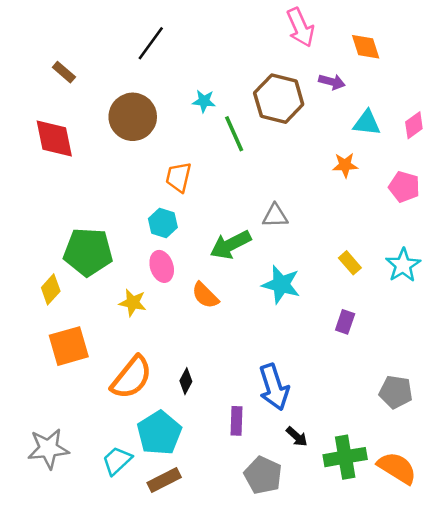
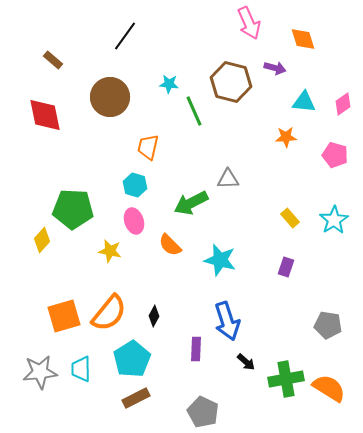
cyan star: (281, 285) -> (220, 260), moved
orange square: (69, 346) -> (64, 316), moved
cyan trapezoid: (117, 461) -> (81, 369), moved, turned -48
gray pentagon: (263, 475) -> (203, 412), moved

